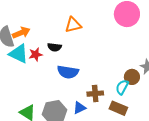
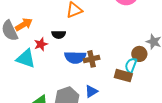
cyan triangle: (19, 54) -> (26, 59), moved
brown cross: (95, 94) -> (92, 59), moved
brown rectangle: (118, 108) -> (123, 76), moved

